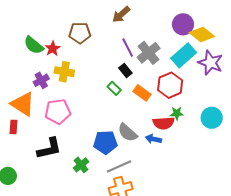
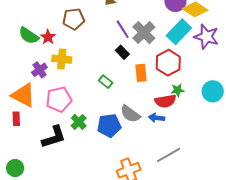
green rectangle: (114, 88) -> (106, 82), moved
orange rectangle: (142, 93) -> (141, 73), turned 54
green cross: (81, 165) -> (79, 122), moved
gray line: (119, 166) -> (169, 155), moved

